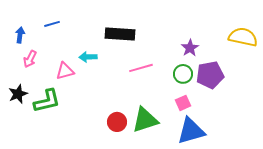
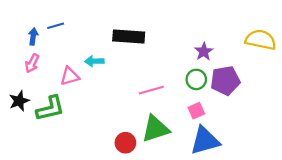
blue arrow: (20, 35) -> (33, 36), moved
pink line: (141, 68) -> (151, 90), moved
red circle: (117, 122) -> (125, 143), moved

